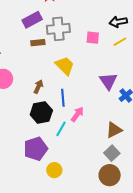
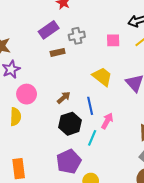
gray cross: (58, 29) -> (77, 36), size x0.7
yellow trapezoid: (65, 66) -> (102, 77), moved
brown arrow: (38, 87) -> (64, 98), turned 32

